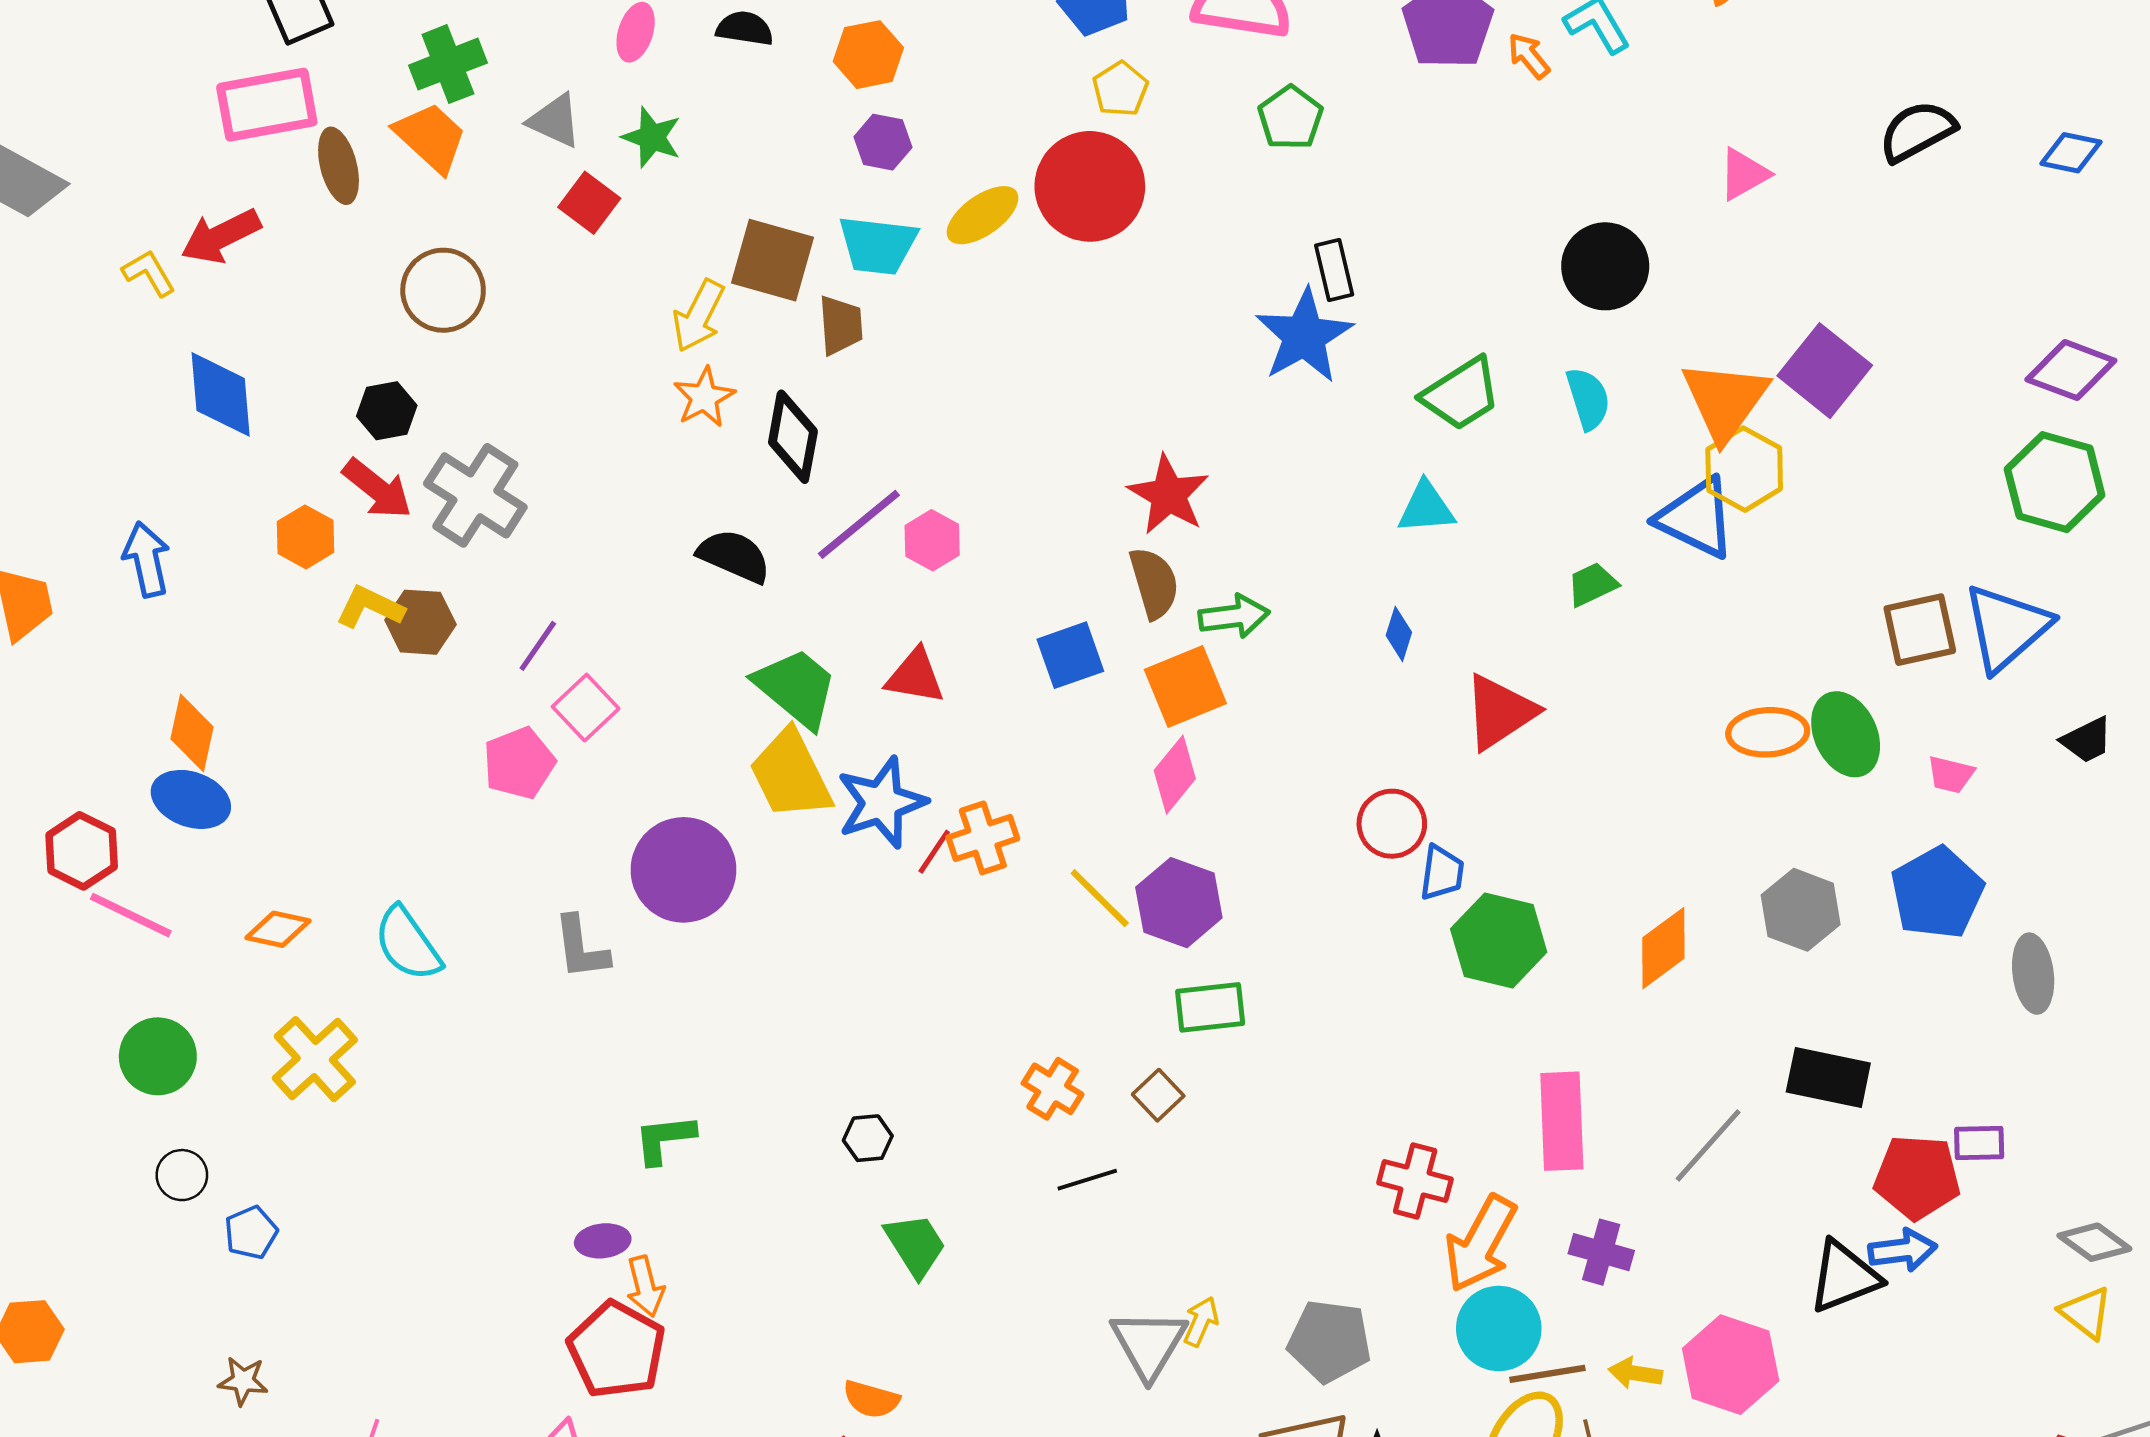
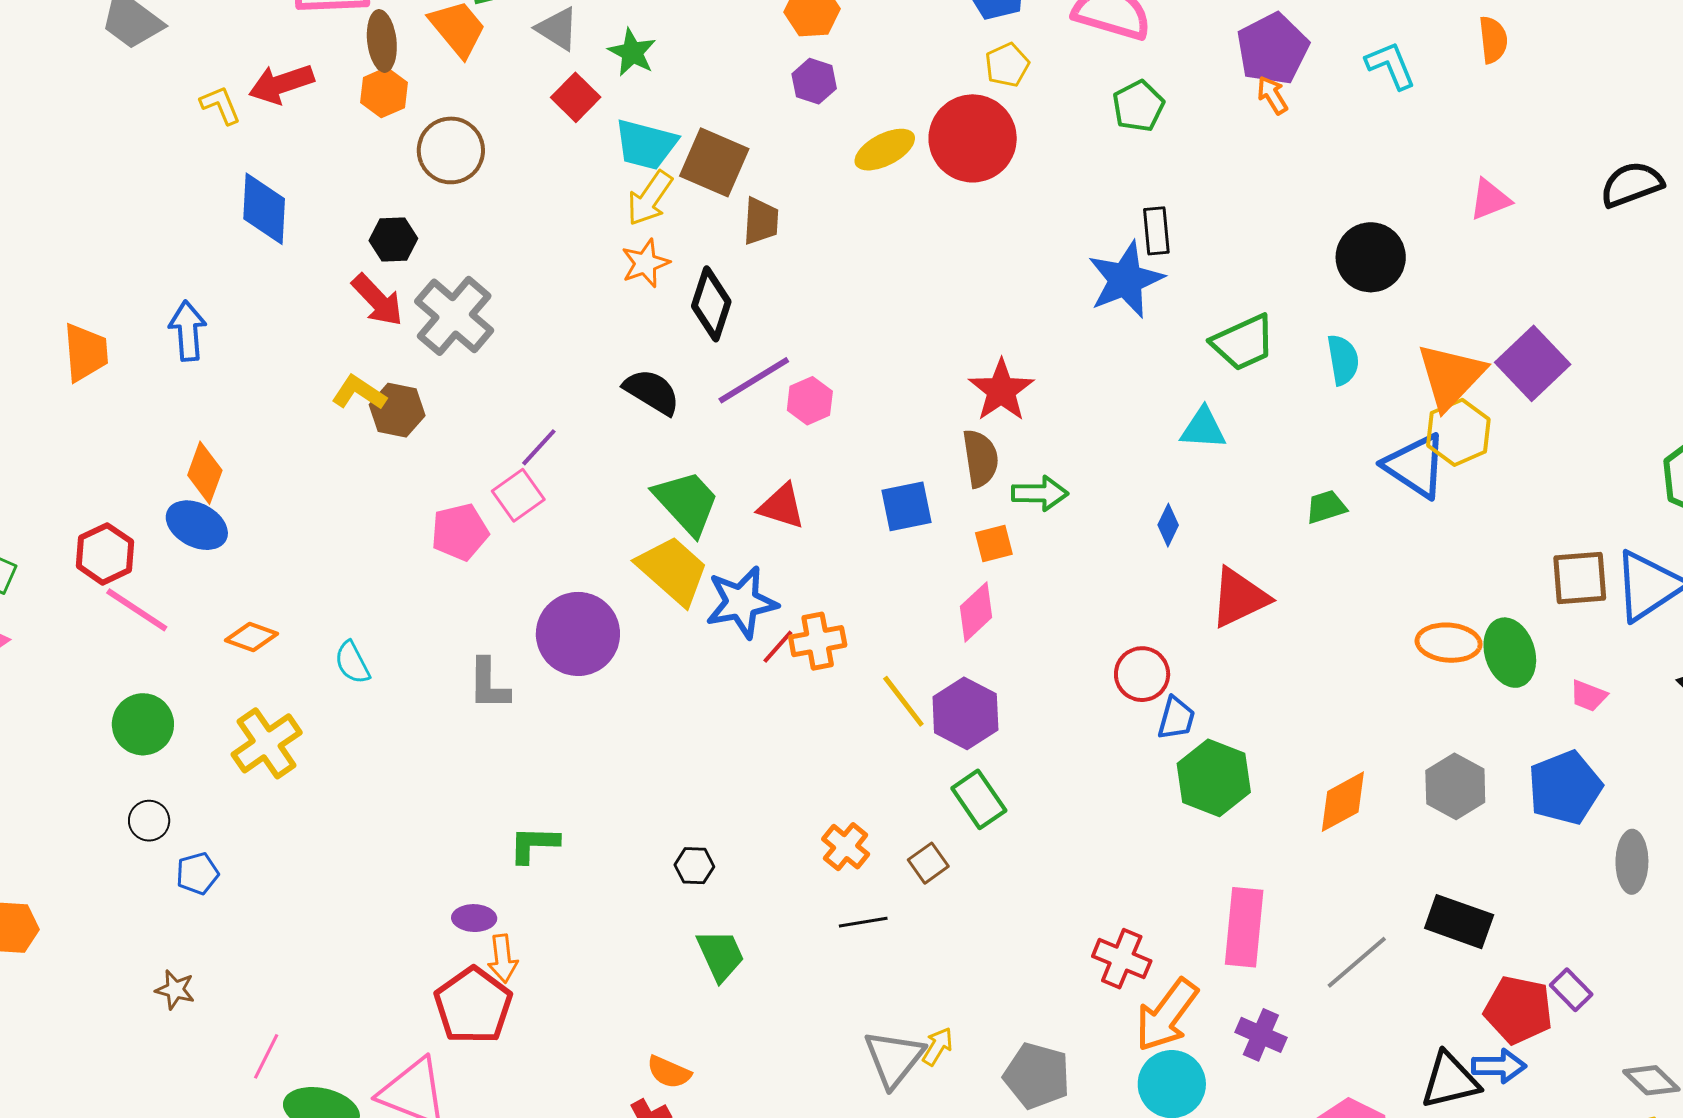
orange arrow: (1529, 56) -> (1272, 95), moved
cyan trapezoid: (878, 245) -> (646, 145), moved
orange hexagon: (306, 537) -> (384, 93), moved
purple line: (538, 646) -> (539, 447), moved
orange square: (1185, 686) -> (994, 543), size x0.6
yellow trapezoid: (791, 775) -> (673, 570), turned 150
cyan semicircle: (408, 944) -> (352, 663), size x0.7
green rectangle: (1210, 1007) -> (979, 799), turned 54
purple rectangle: (1979, 1143) -> (1571, 990), turned 39

